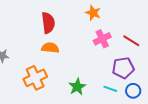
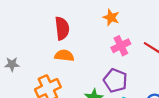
purple pentagon: (123, 68) -> (115, 81), moved, turned 30

